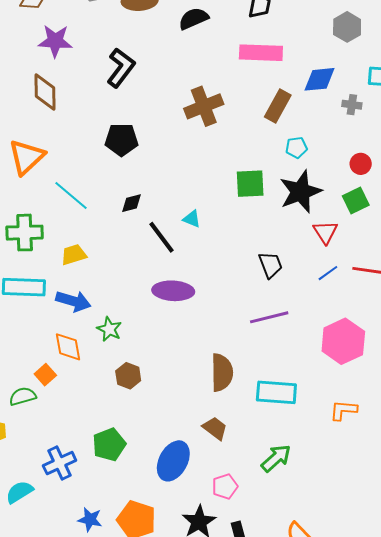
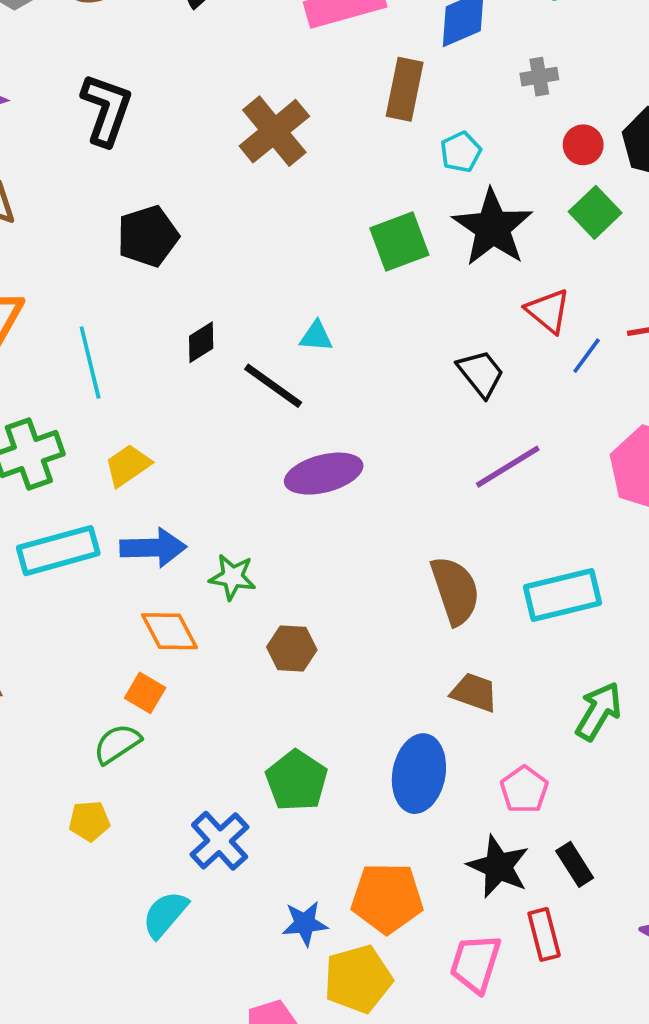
gray cross: (352, 105) -> (539, 77), moved
cyan line: (71, 195) -> (90, 363), turned 54
red triangle: (325, 232) -> (548, 311), moved

